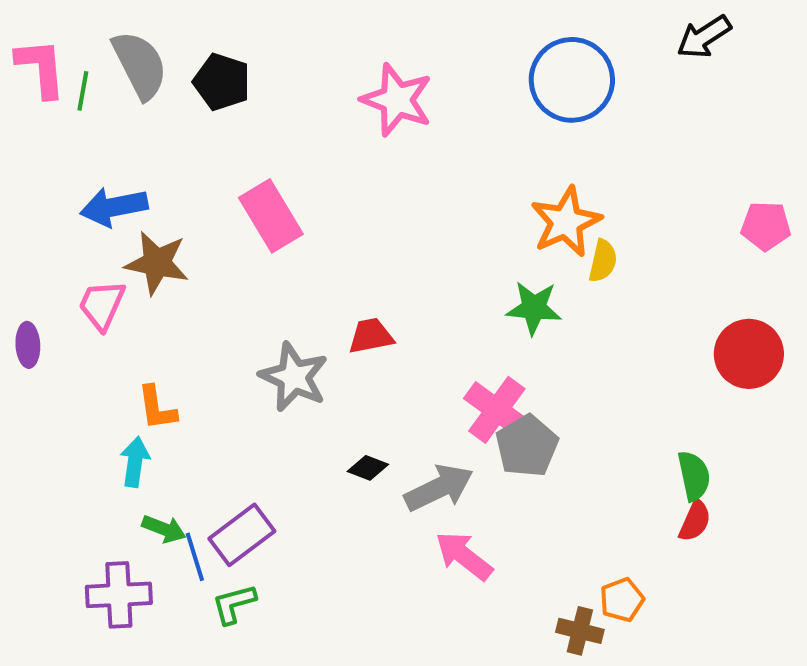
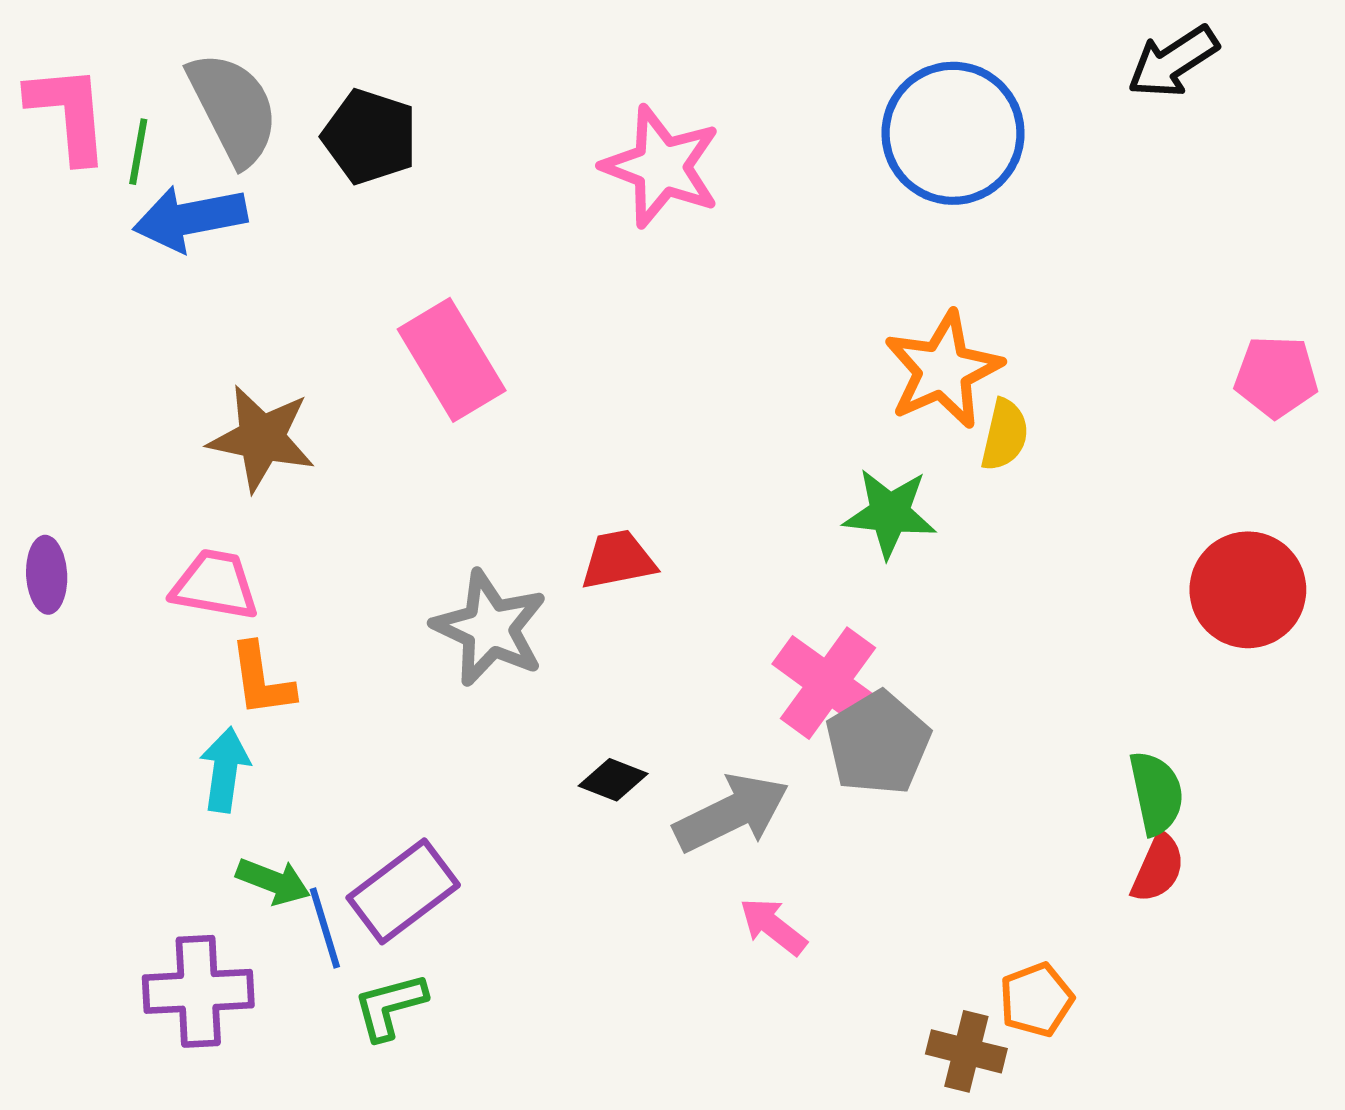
blue arrow: (114, 207) -> (190, 218), moved
pink trapezoid: (102, 305) -> (215, 585), moved, turned 76
pink arrow: (464, 556) -> (773, 926), size x0.7

